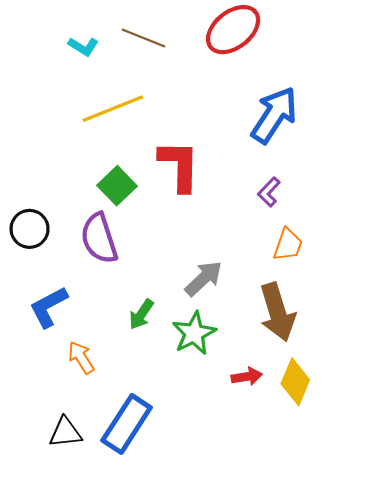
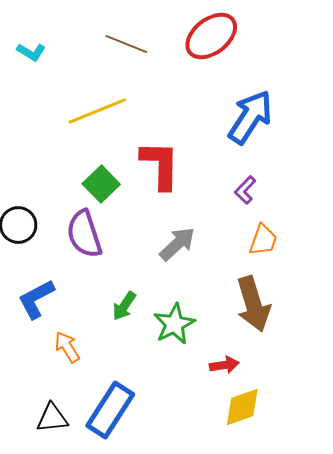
cyan L-shape: (83, 46) -> (31, 52), moved
gray arrow: (204, 278) -> (177, 244), moved
yellow diamond: (295, 382) -> (242, 407), moved, turned 48

